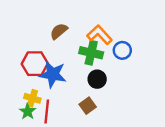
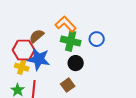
brown semicircle: (59, 31) -> (37, 36), moved
orange L-shape: (100, 35) -> (66, 24), moved
yellow cross: (32, 98) -> (22, 67), moved

